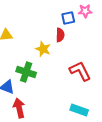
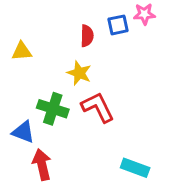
red semicircle: (60, 35) -> (87, 36), moved
red L-shape: (80, 71) -> (98, 107), moved

